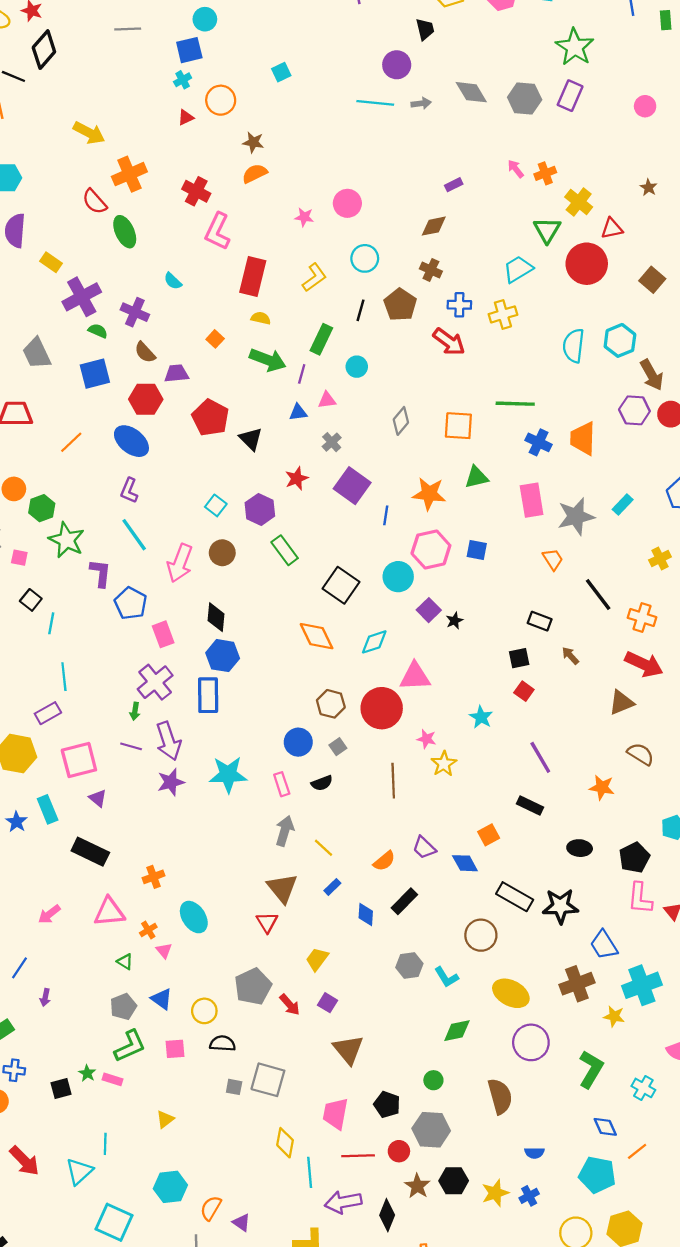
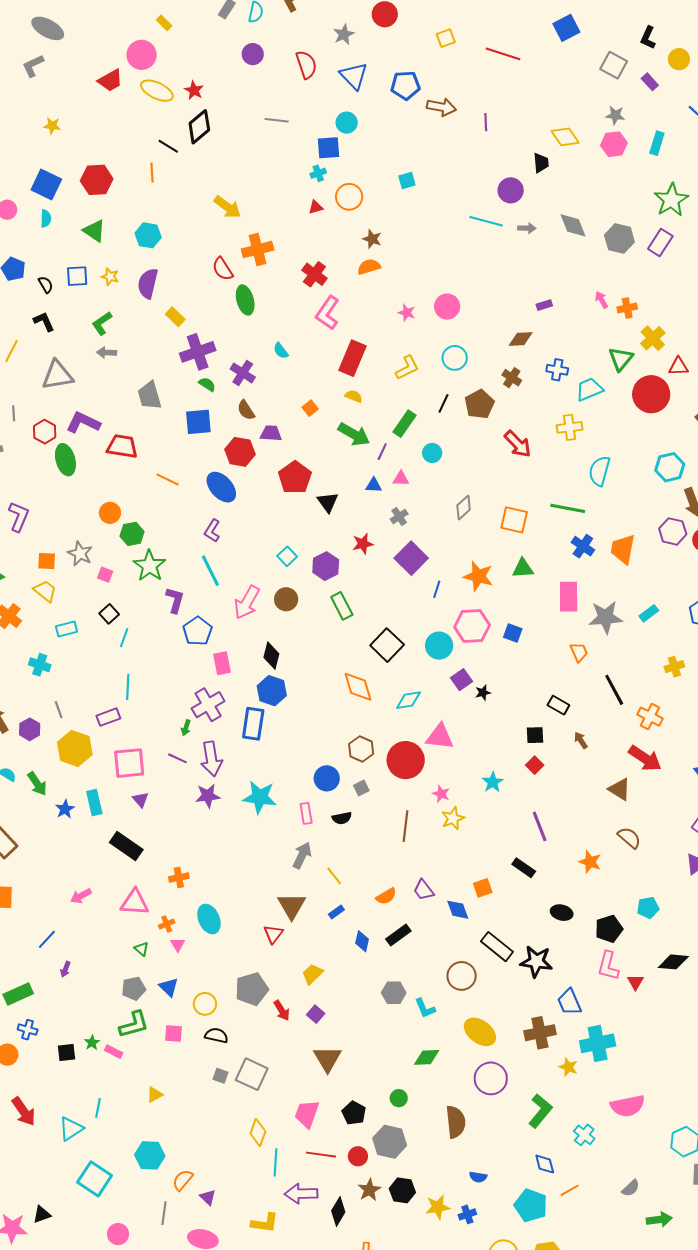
blue cross: (459, 305) -> (557, 370), moved
cyan semicircle: (574, 346) -> (599, 471), moved
orange line: (71, 442) -> (168, 480), turned 60
brown triangle: (621, 703) -> (620, 789), turned 45

